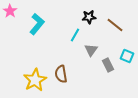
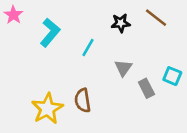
brown line: (115, 25) -> (156, 18), moved
cyan line: (75, 35) -> (88, 47), moved

